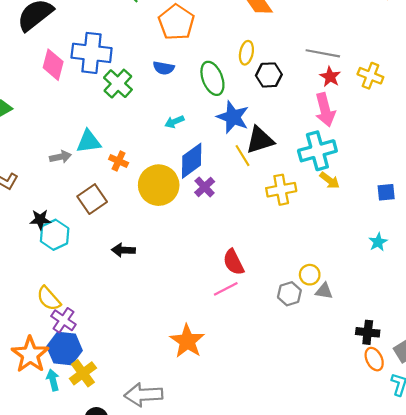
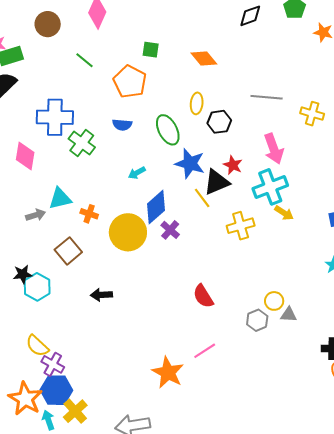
pink diamond: (53, 65) -> (25, 156), moved
red star: (330, 77) -> (233, 165), moved
pink line: (226, 289) -> (205, 351), moved

